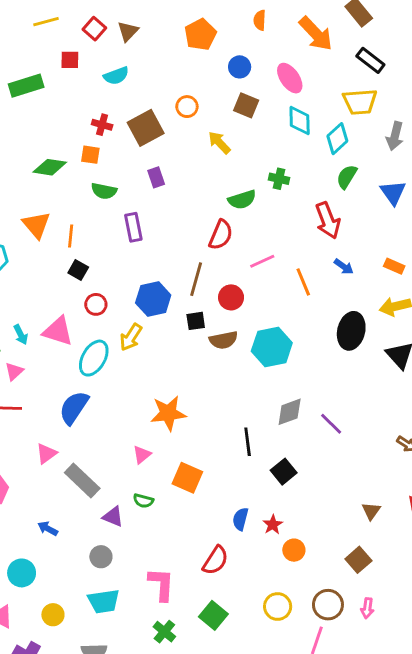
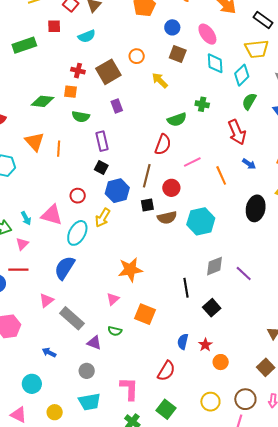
black square: (78, 270) -> (101, 167), moved

